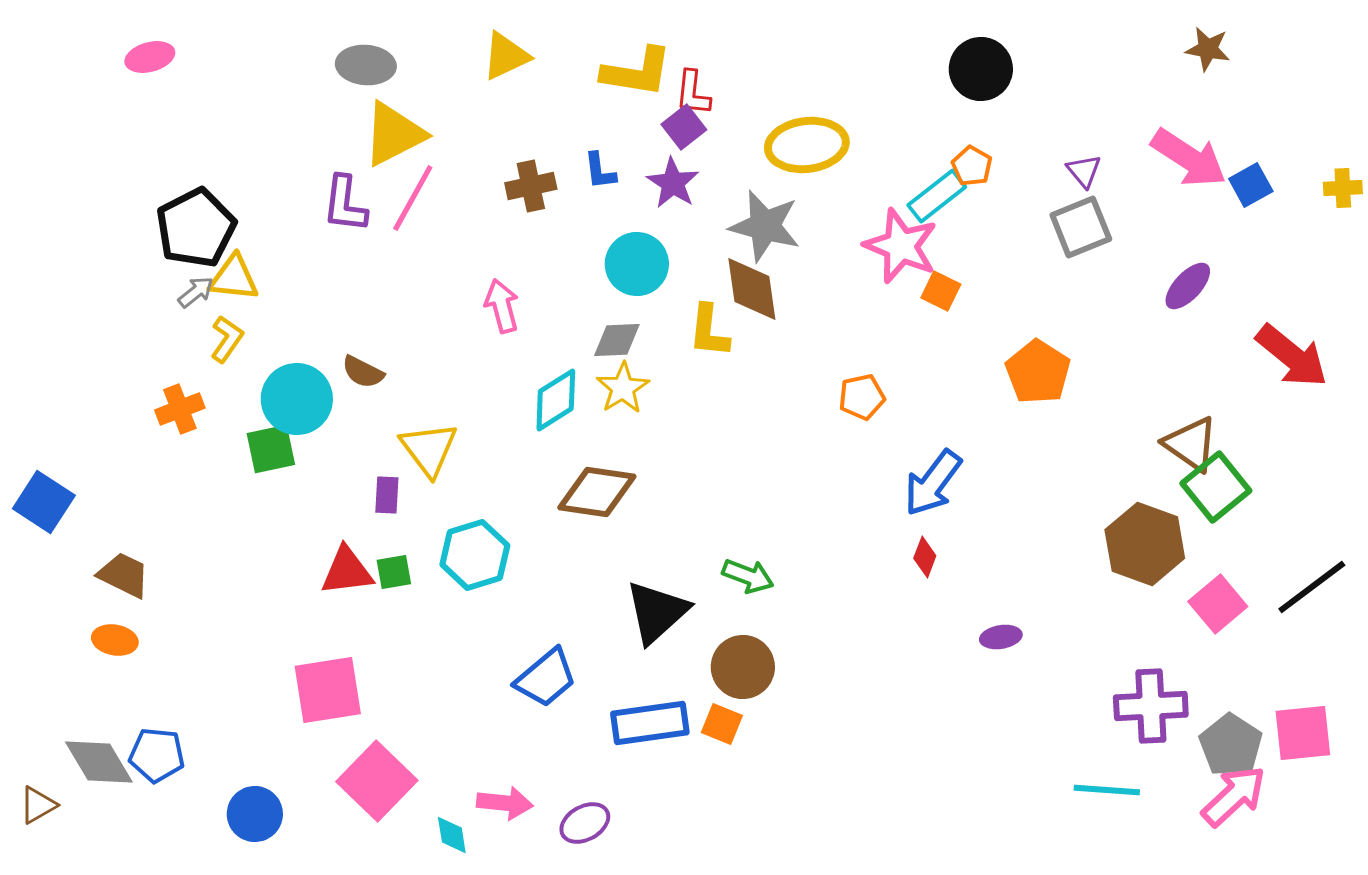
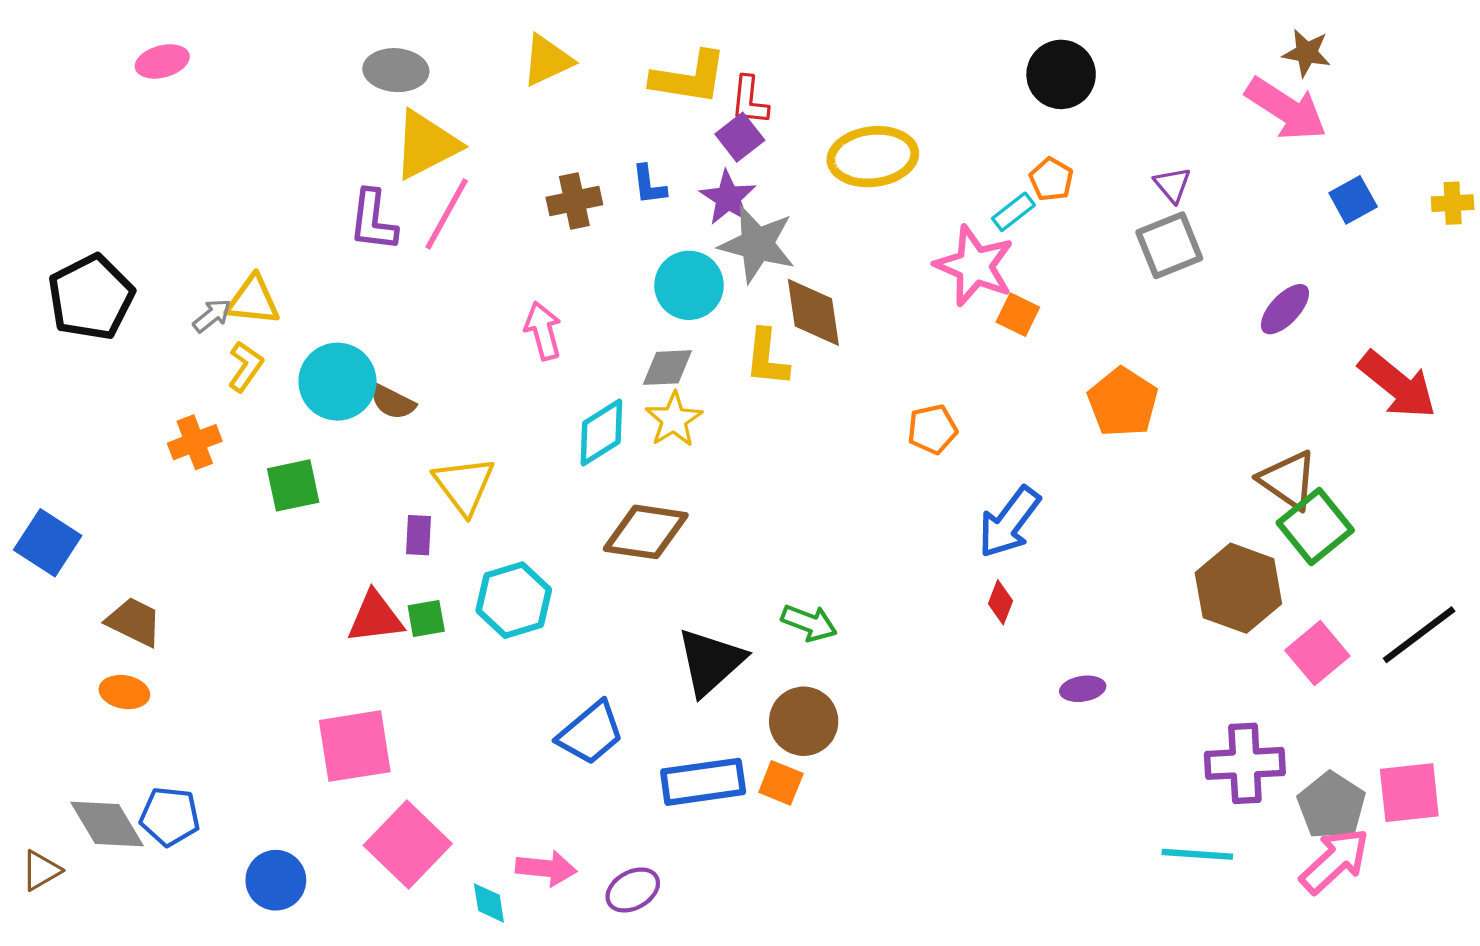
pink arrow: (1189, 158) -> (1286, 109), moved
cyan rectangle: (937, 196) -> (1013, 212), size x0.7
gray star: (765, 226) -> (757, 244), moved
black pentagon: (196, 228) -> (91, 297), moved
cyan circle: (297, 399) -> (337, 382), moved

